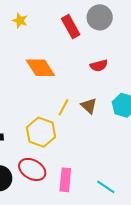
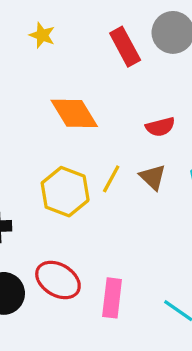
red semicircle: (99, 66) -> (160, 127), moved
yellow hexagon: (41, 132) -> (65, 192), moved

